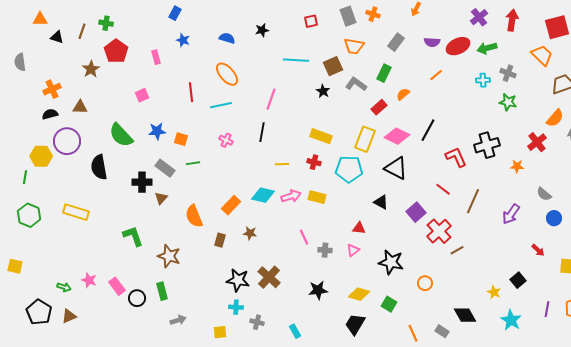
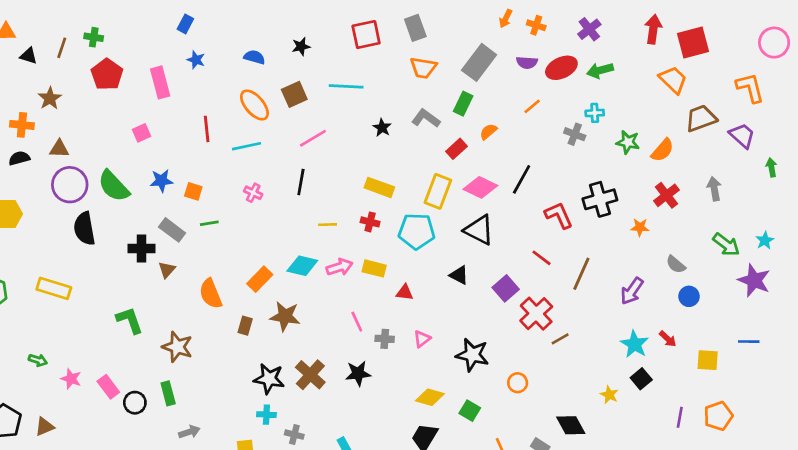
orange cross: (373, 14) -> (536, 25), moved
red arrow: (512, 20) -> (653, 29), moved
red square: (311, 21) -> (366, 35), size x1.6
gray rectangle: (396, 42) -> (479, 62), size x1.5
pink rectangle: (156, 57) -> (160, 82), size x1.6
brown square: (333, 66) -> (294, 94), moved
brown star: (91, 69) -> (50, 98), moved
gray cross: (508, 73) -> (575, 134), moved
orange cross: (52, 89) -> (22, 125), turned 30
pink line: (271, 99) -> (313, 138), turned 40
orange semicircle: (555, 118) -> (662, 150), moved
purple circle: (67, 141) -> (70, 185), moved
red triangle: (359, 228) -> (405, 292), moved
brown star: (250, 233) -> (285, 316), size x1.6
green arrow: (64, 287) -> (38, 360), moved
black star: (318, 290) -> (358, 373), moved
cyan star: (511, 320) -> (635, 344), moved

